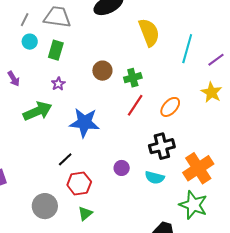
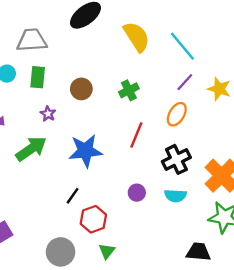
cyan line: (187, 49) -> (182, 46), turned -44
purple line: (216, 60) -> (185, 82), moved
brown circle: (102, 71) -> (81, 89), moved
red line: (135, 105) -> (136, 135), moved

